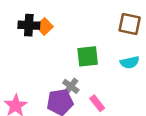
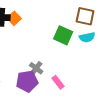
green square: (88, 56) -> (63, 35), moved, turned 30
cyan semicircle: (130, 62) -> (87, 37), moved

